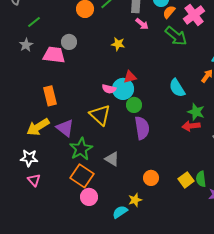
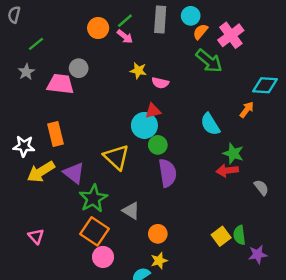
pink arrow: (142, 24) -> (125, 37), moved
pink semicircle: (109, 89) -> (160, 83), moved
white star: (29, 158) -> (24, 146), moved
orange circle: (151, 178) -> (158, 234), moved

